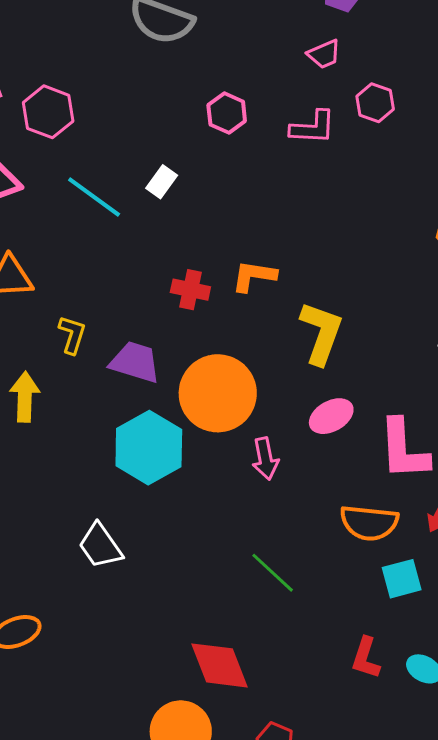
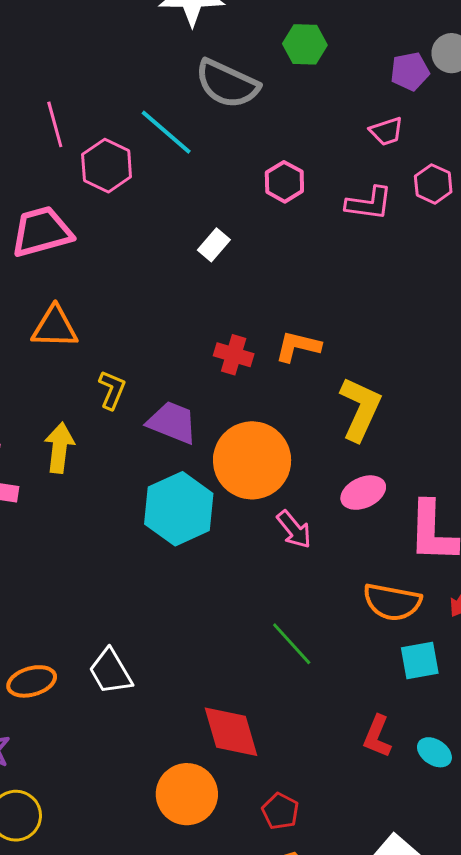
cyan line: (94, 197) -> (166, 132), moved
pink arrow: (265, 459) -> (294, 529), turned -33
white trapezoid: (100, 546) -> (110, 672), moved

